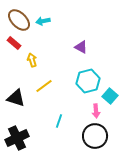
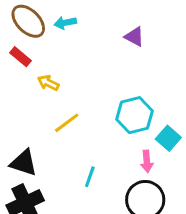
purple triangle: (81, 47) -> (134, 37), moved
yellow arrow: (32, 60) -> (48, 83), turned -48
black triangle: (16, 98) -> (24, 163), moved

